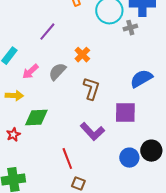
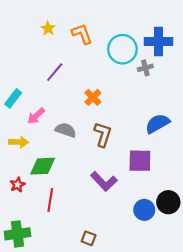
gray semicircle: (57, 72) -> (66, 130), moved, turned 66
red line: (67, 159) -> (50, 200), moved, turned 30

